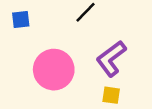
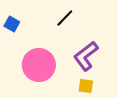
blue square: (21, 20) -> (12, 24), turned 35

